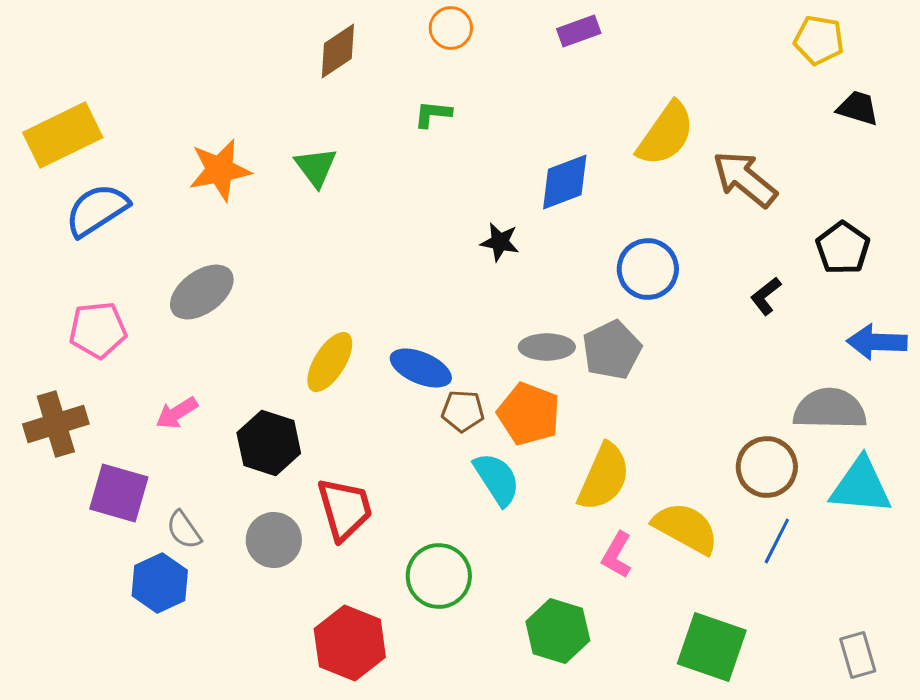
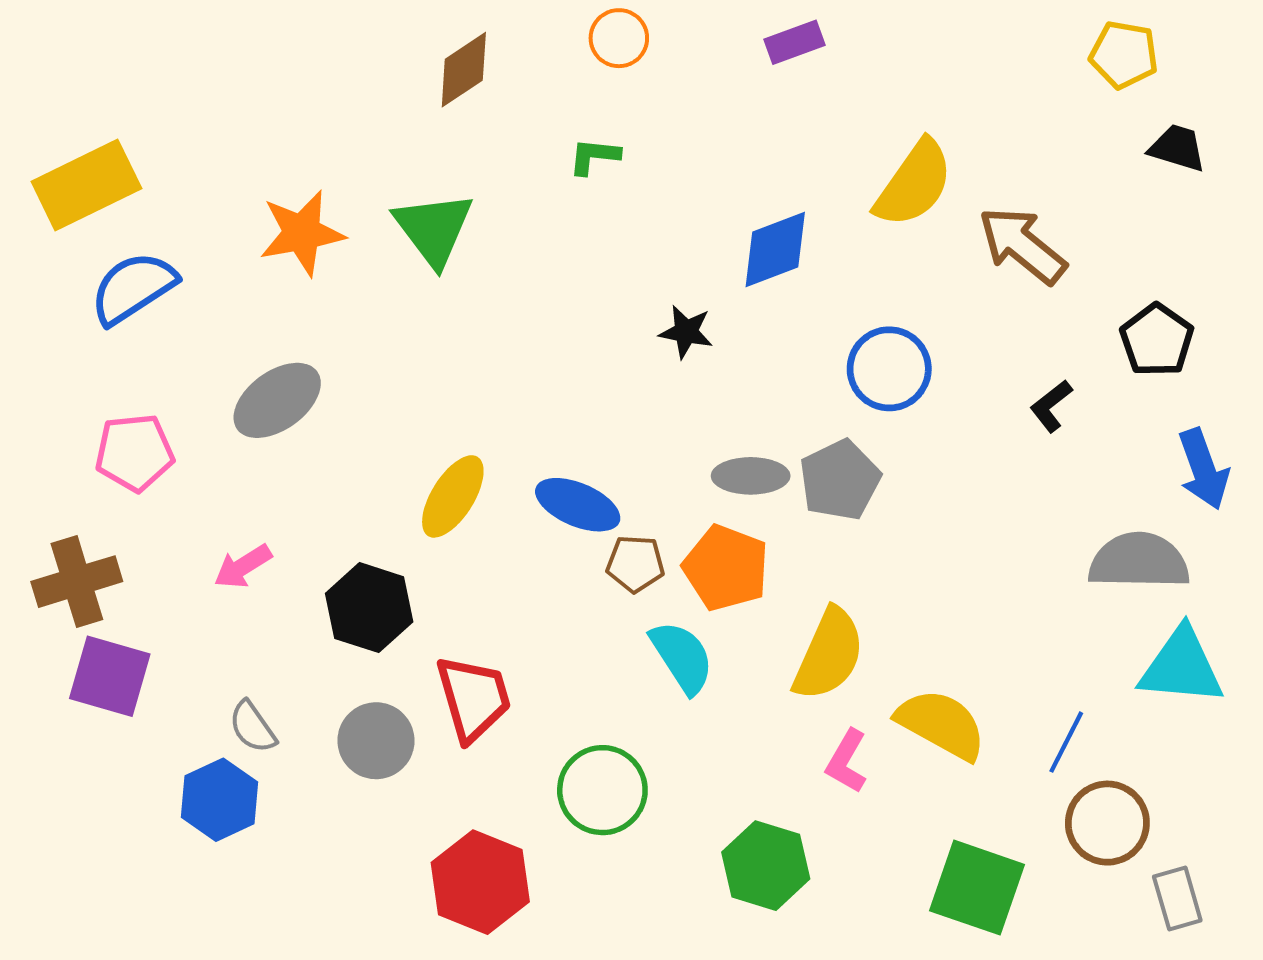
green triangle: (316, 167) -> (434, 229), size x1.4
blue arrow: (877, 342) -> (1203, 469), turned -112
brown circle: (767, 467) -> (1107, 823), moved
purple square: (119, 493) -> (110, 676), moved

